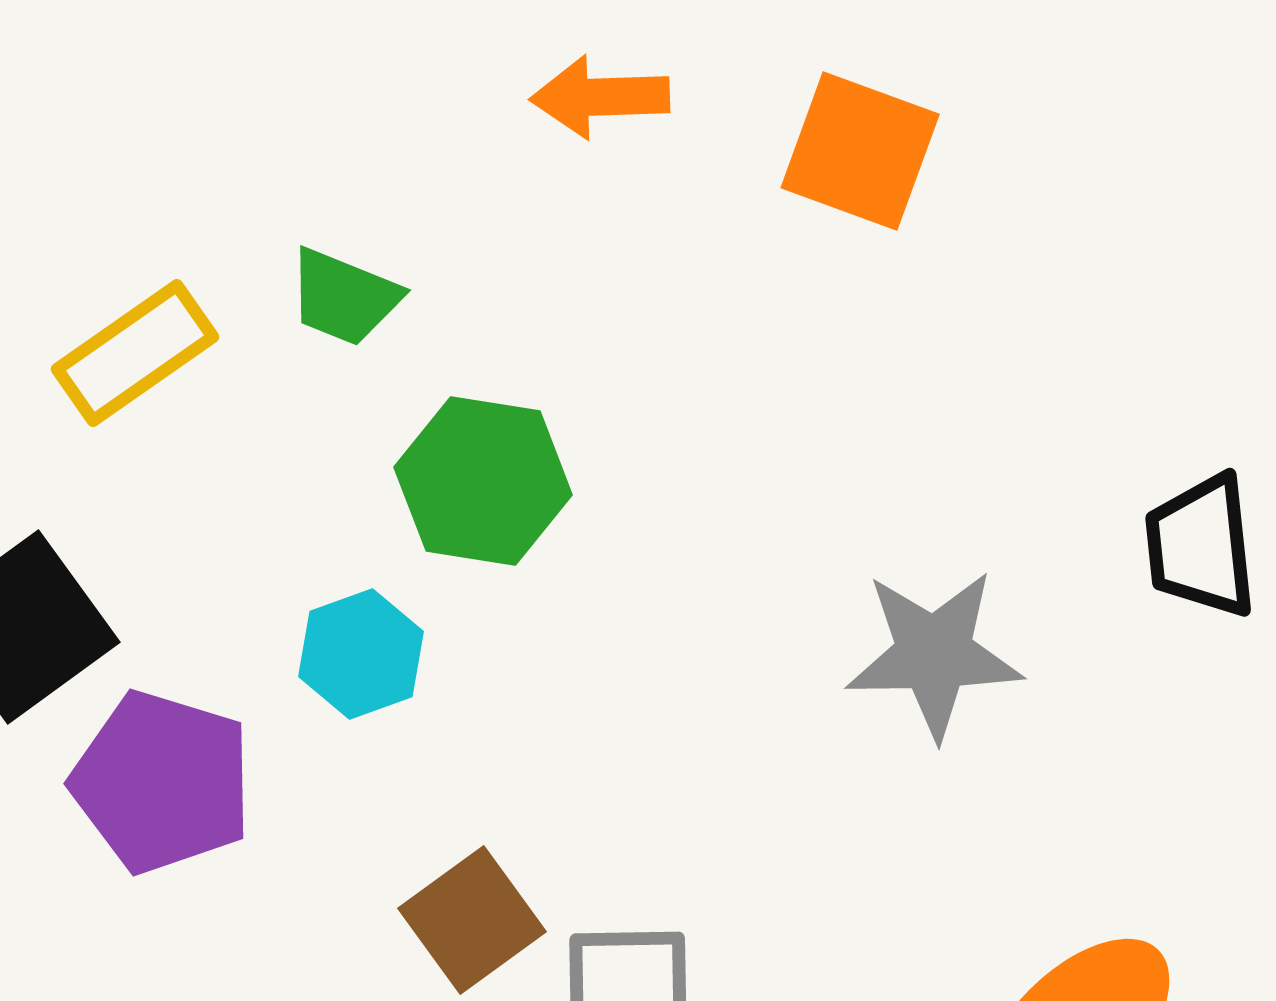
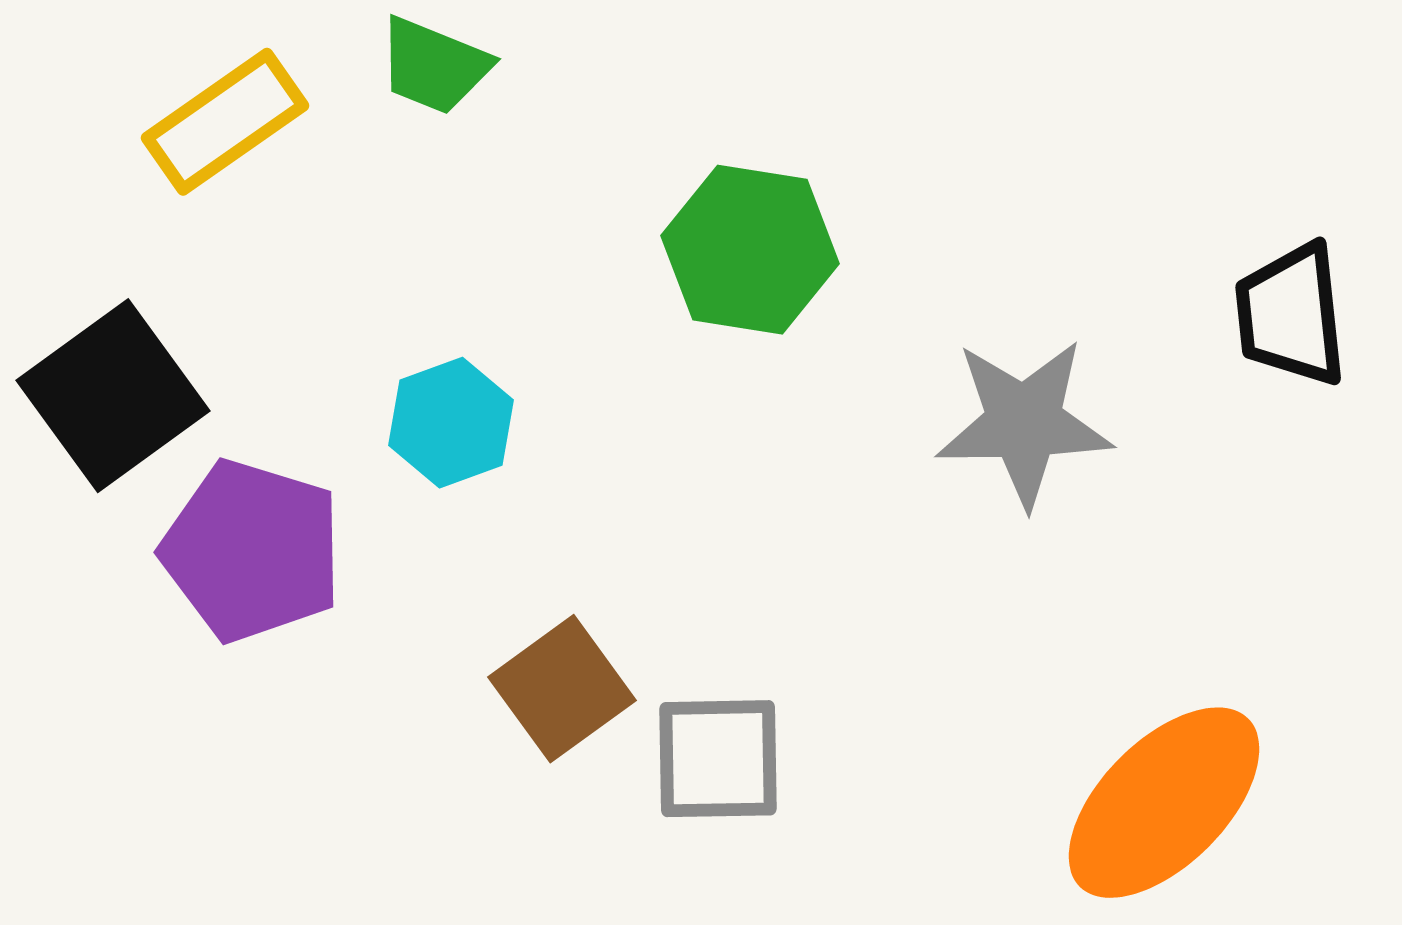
green hexagon: (483, 481) -> (750, 250), moved

